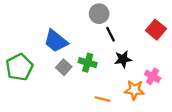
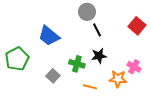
black star: (123, 59) -> (99, 56), moved
green cross: (88, 63) -> (77, 64), moved
gray square: (64, 67) -> (53, 76), moved

